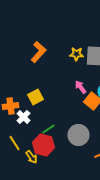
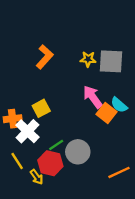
pink arrow: (80, 87) -> (93, 97), size x1.5
white cross: (23, 117) -> (27, 131), size x1.5
gray circle: (78, 135) -> (78, 152), moved

